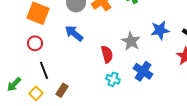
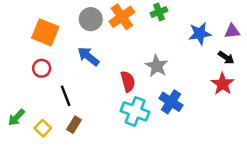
blue star: (160, 30) -> (200, 34), moved
black line: (44, 70) -> (66, 96), moved
cyan cross: (113, 79) -> (135, 111), size x1.6

